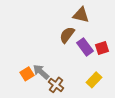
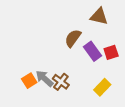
brown triangle: (81, 15) -> (99, 16), moved
brown cross: (56, 85) -> (61, 82), moved

